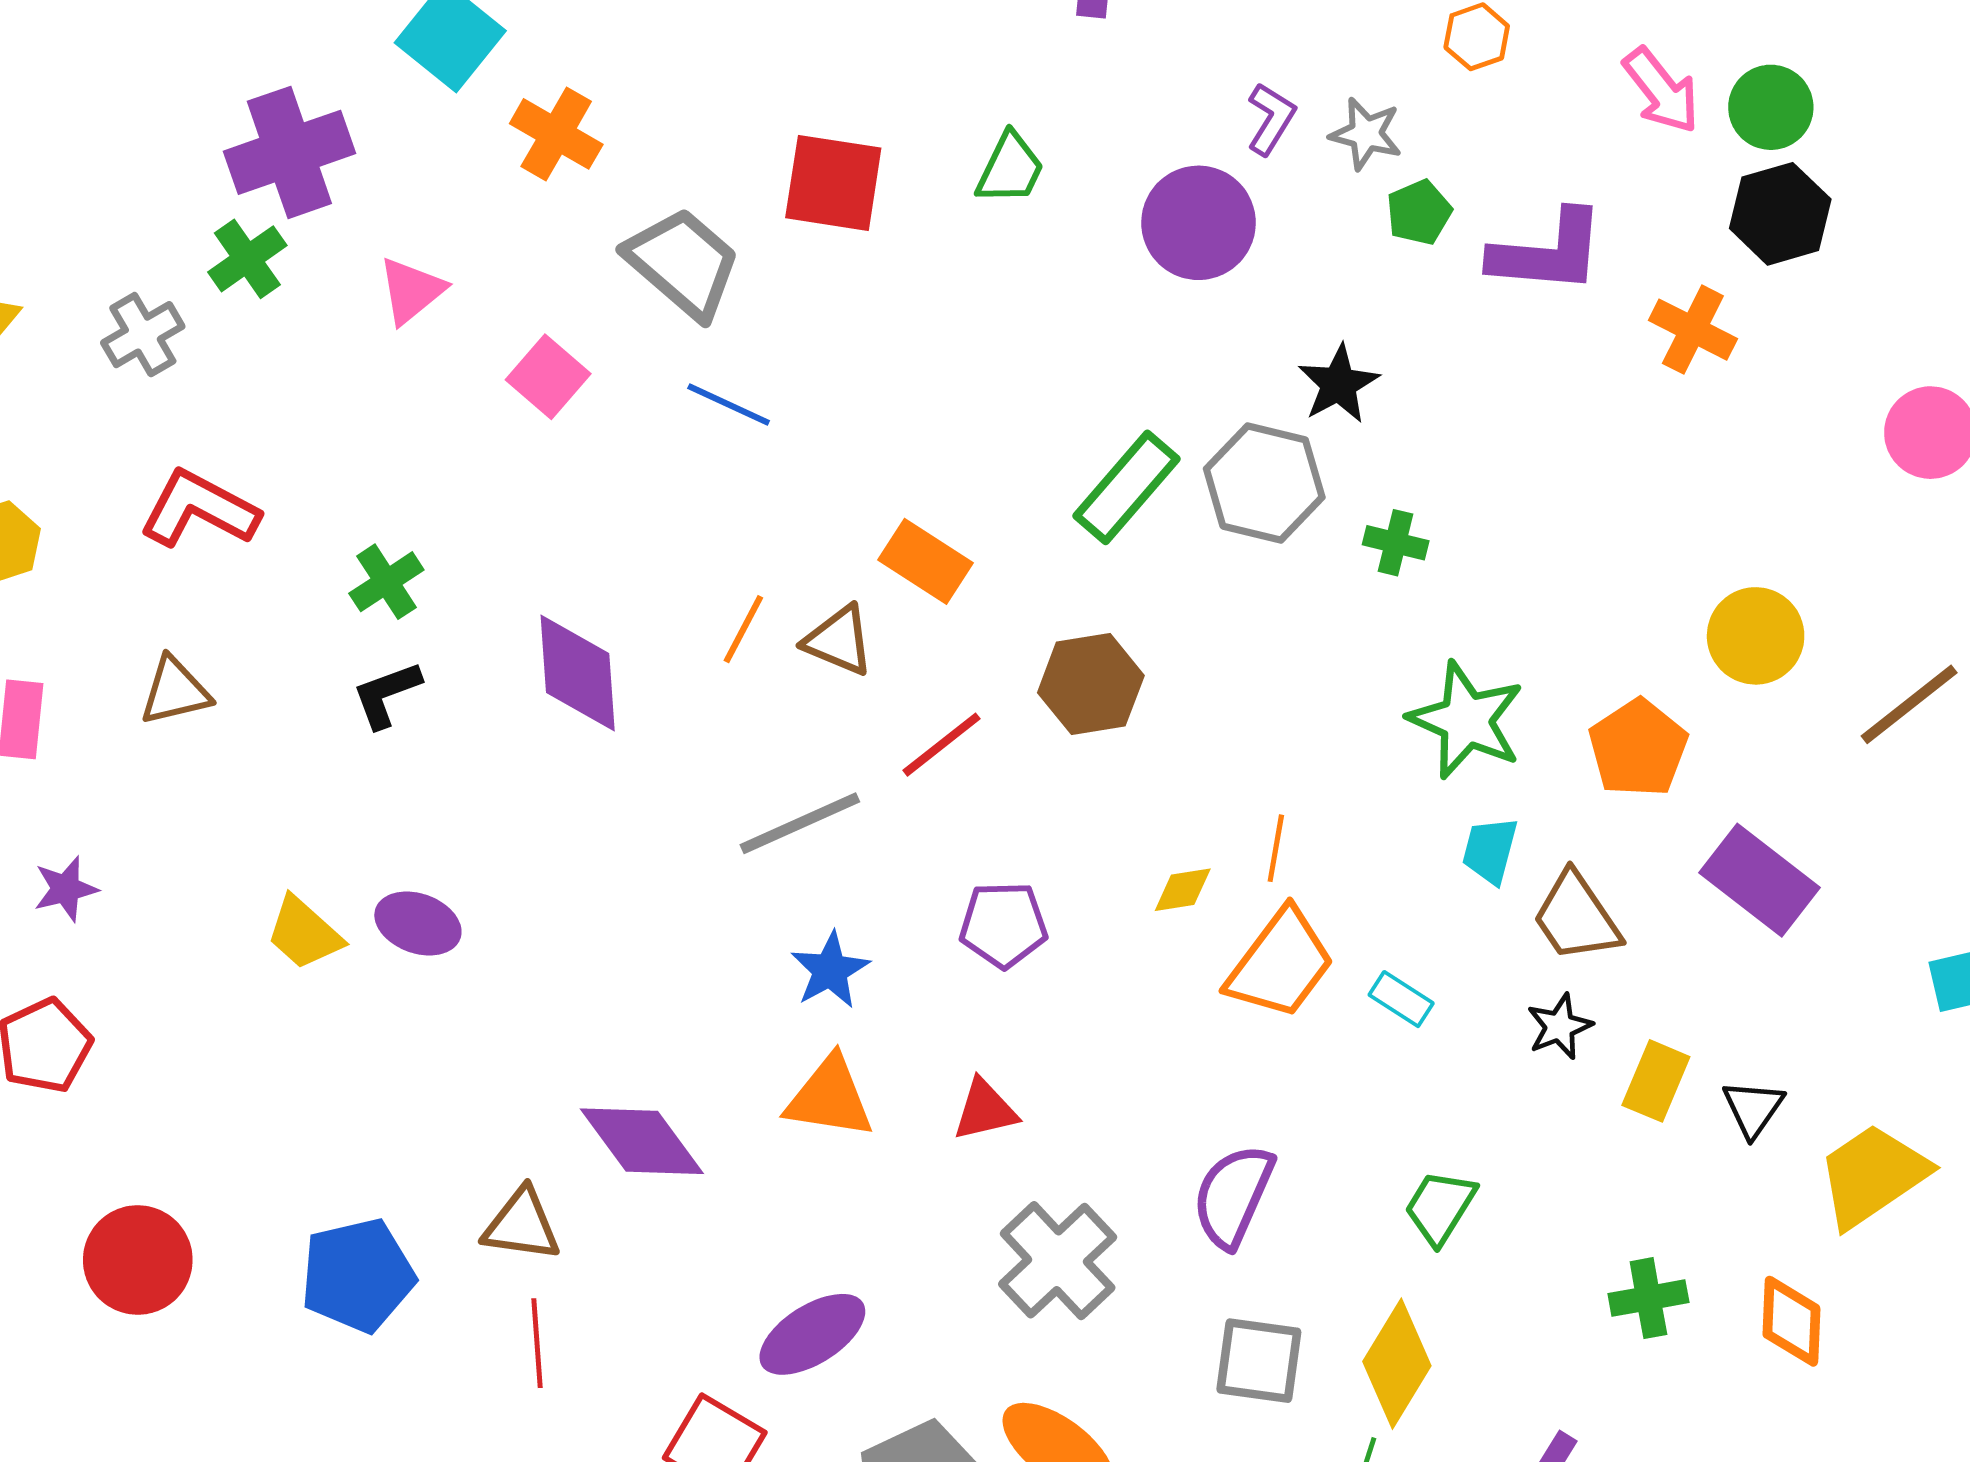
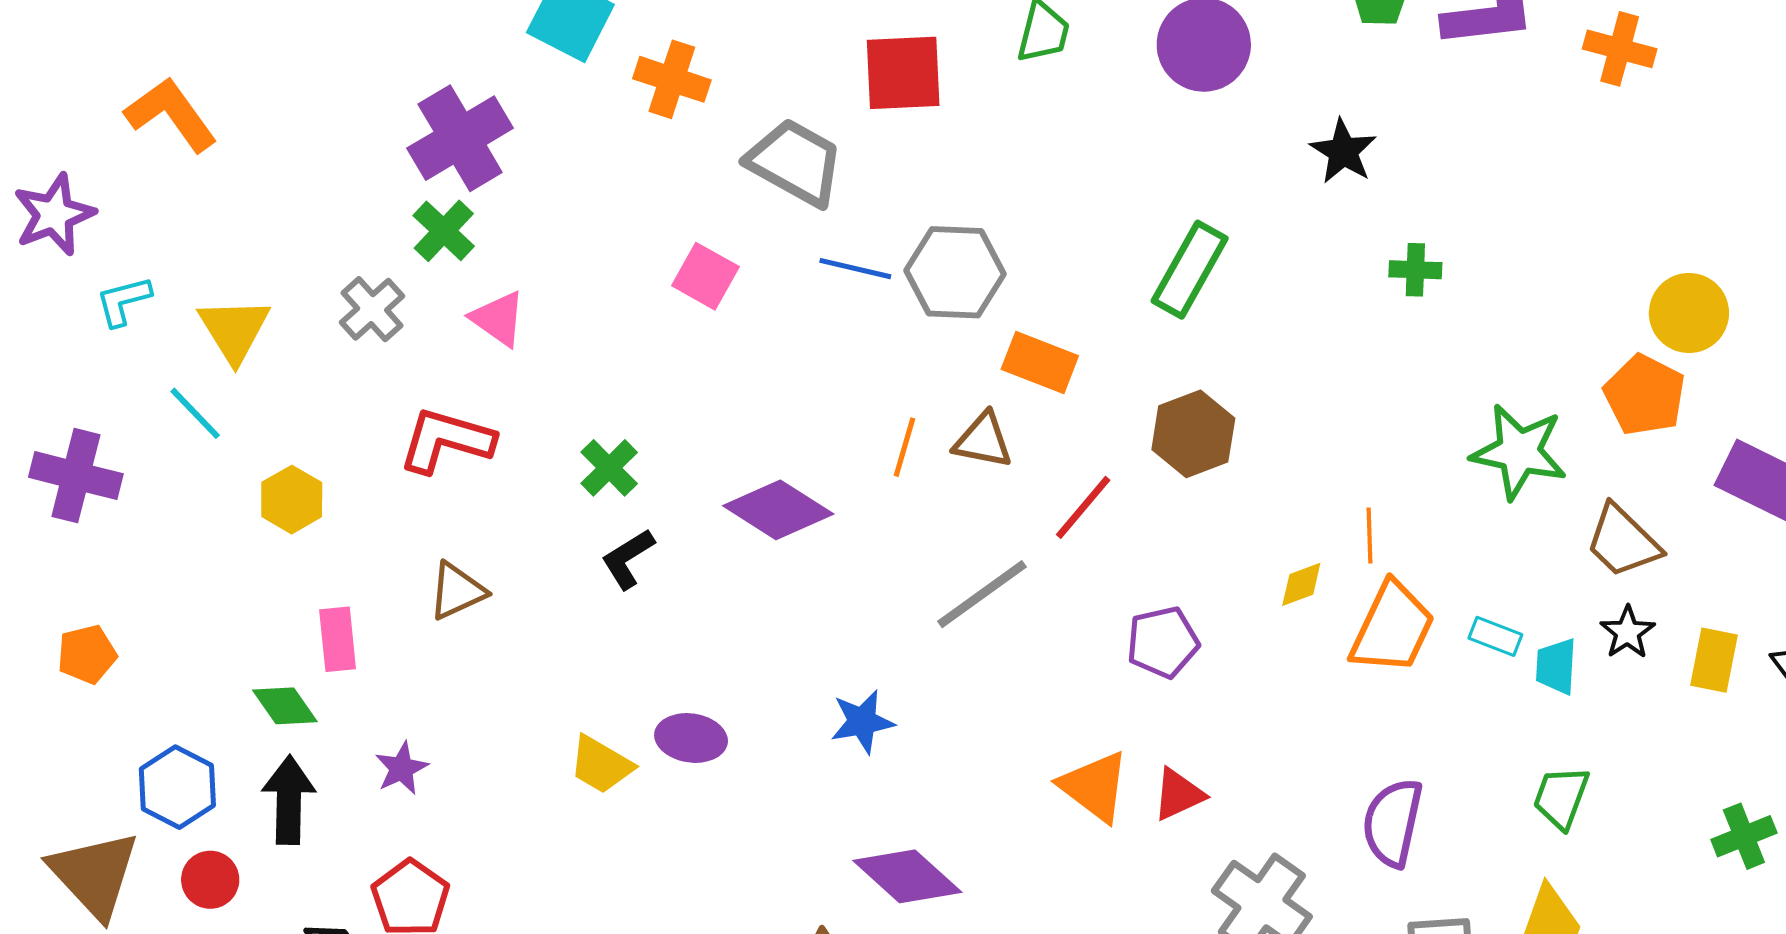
pink triangle: (411, 291) -> (498, 319), moved, turned -34
gray hexagon: (1264, 483) -> (955, 272), moved
yellow circle: (1756, 636) -> (1689, 313), moved
purple diamond: (578, 673) -> (778, 510), turned -42
green star: (1466, 720) -> (1519, 452), moved
cyan trapezoid: (1490, 850) -> (1556, 666), moved
blue star: (830, 970) -> (862, 722), moved, turned 30
orange triangle: (830, 1098) -> (1094, 786), moved, turned 40

